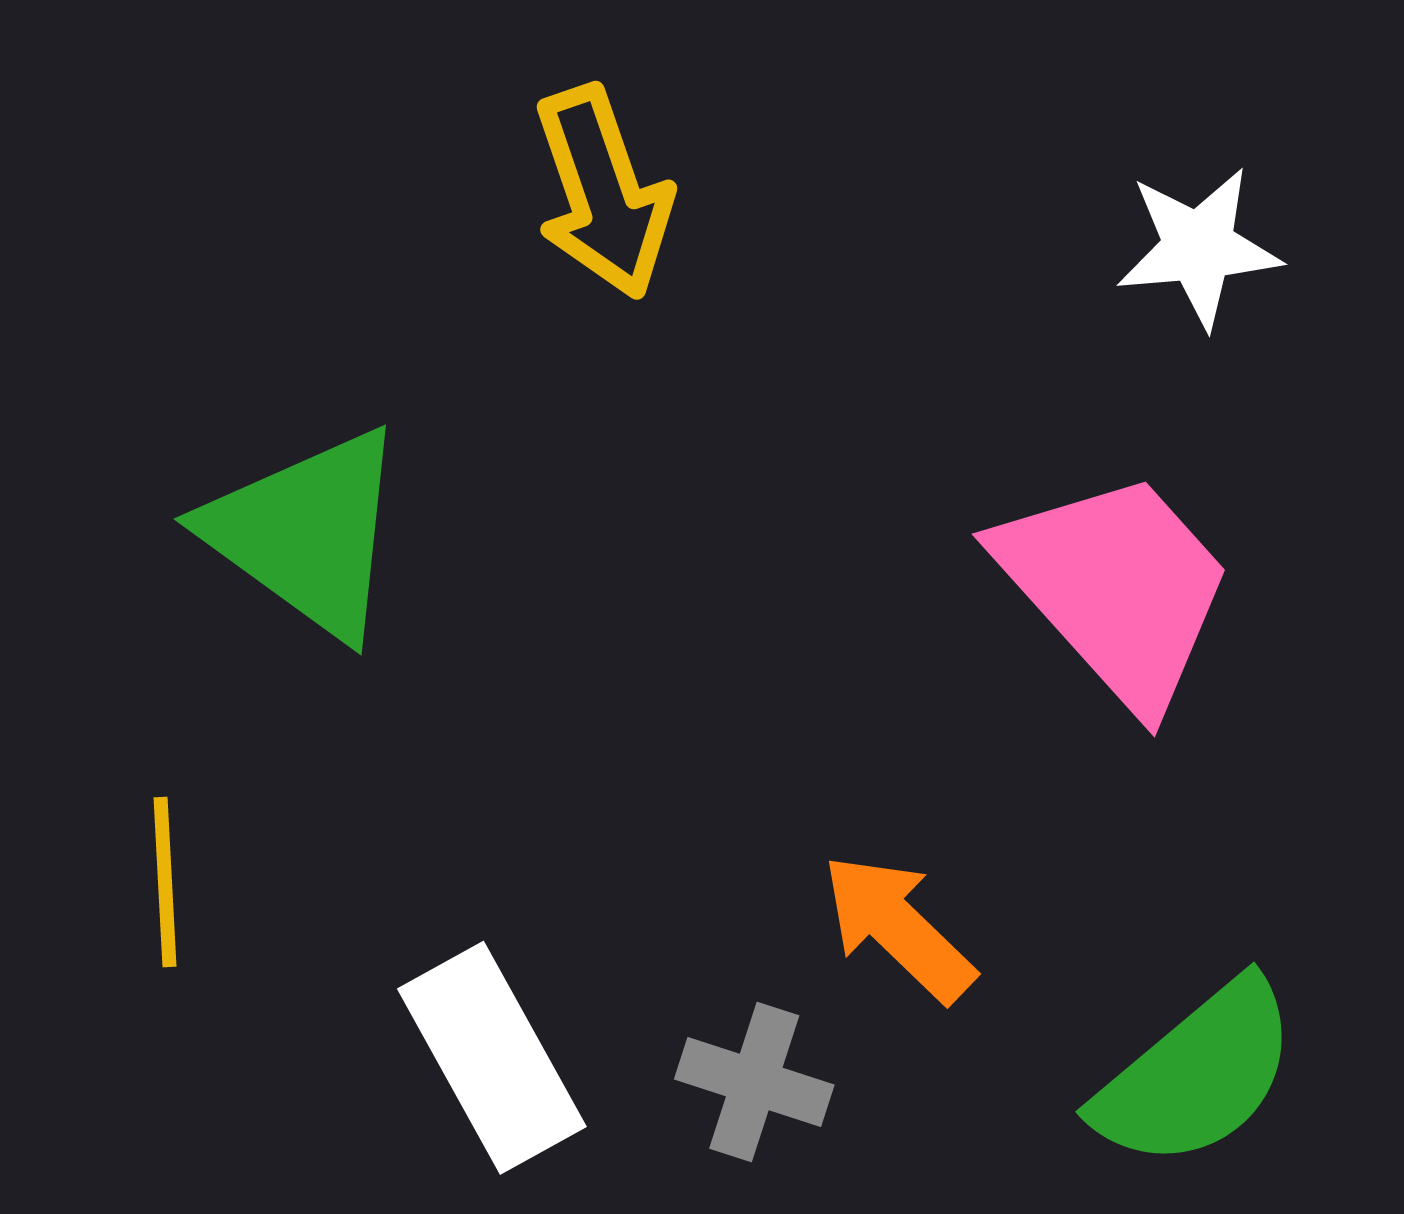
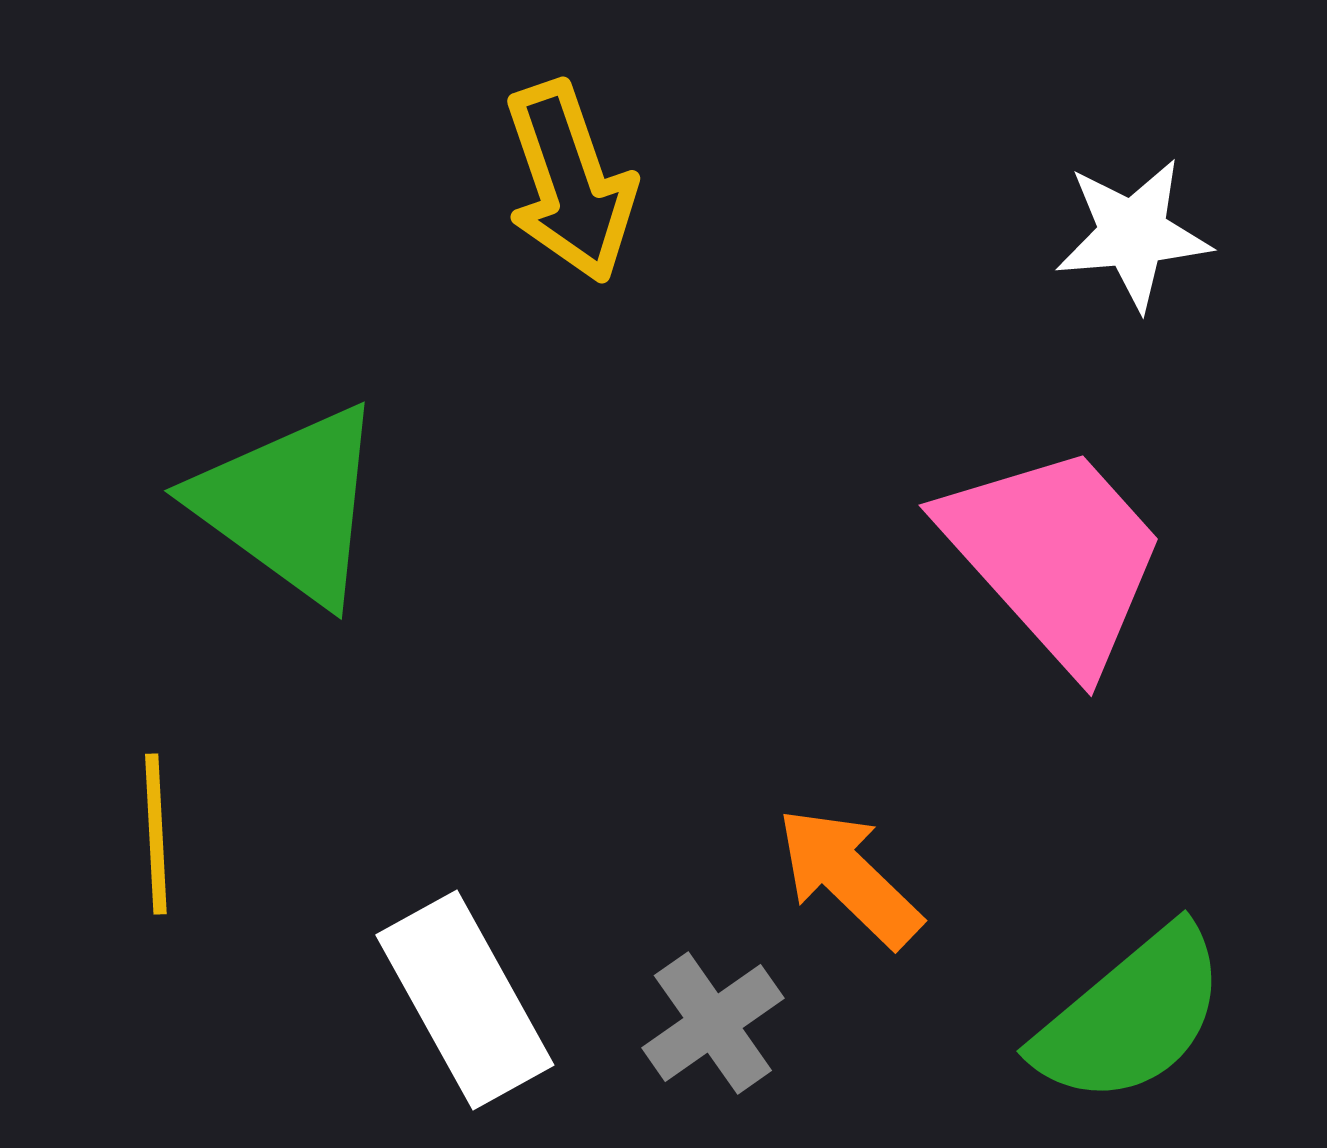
gray cross: (754, 1082) -> (713, 1023), turned 37

